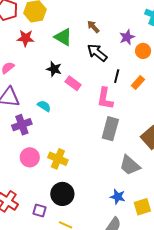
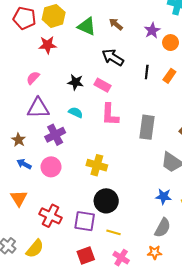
green triangle: (63, 37) -> (87, 26), moved
black arrow: (97, 53) -> (113, 57), moved
black star: (54, 69) -> (76, 82), moved
pink L-shape: (105, 98) -> (110, 115), moved
pink circle: (30, 157) -> (51, 167), moved
purple square: (39, 211) -> (85, 221), size x1.5

